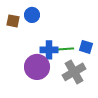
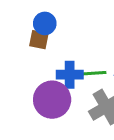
brown square: (13, 21) -> (39, 40), moved

